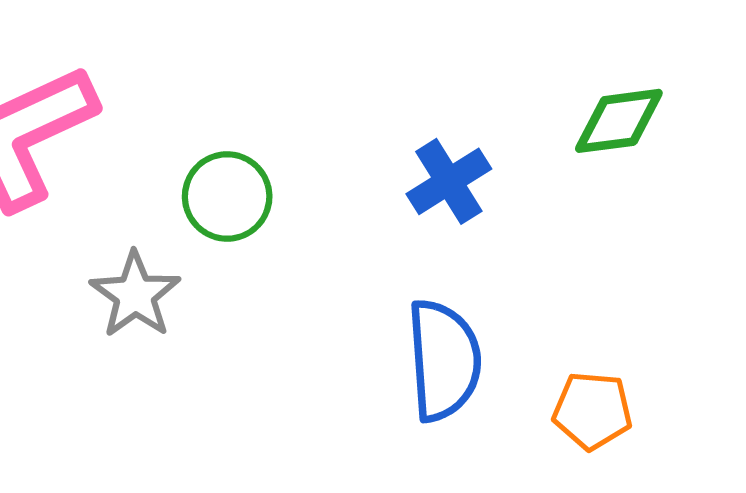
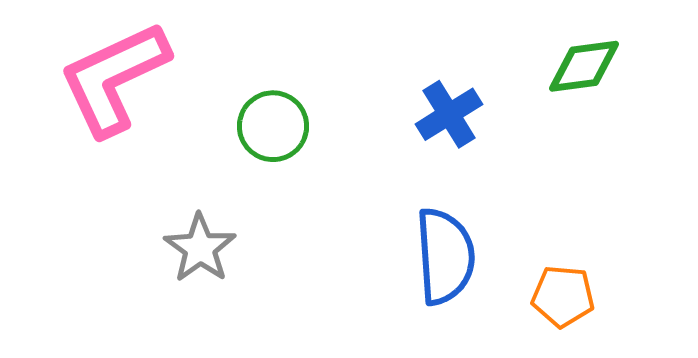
gray star: (135, 295) -> (200, 248), moved

